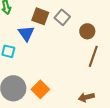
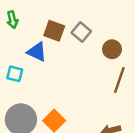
blue triangle: (26, 33) -> (37, 52), turned -30

